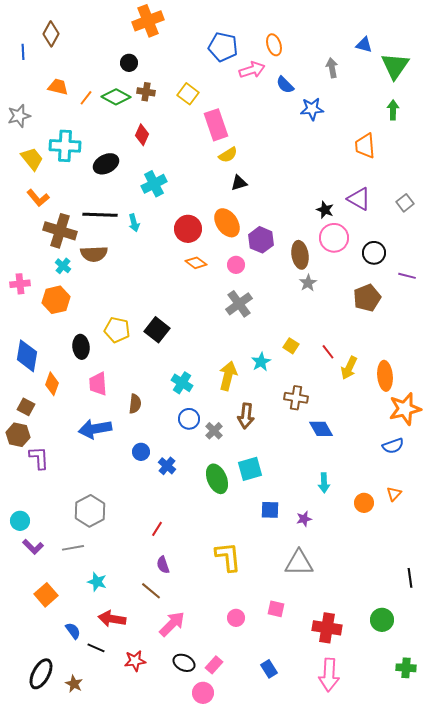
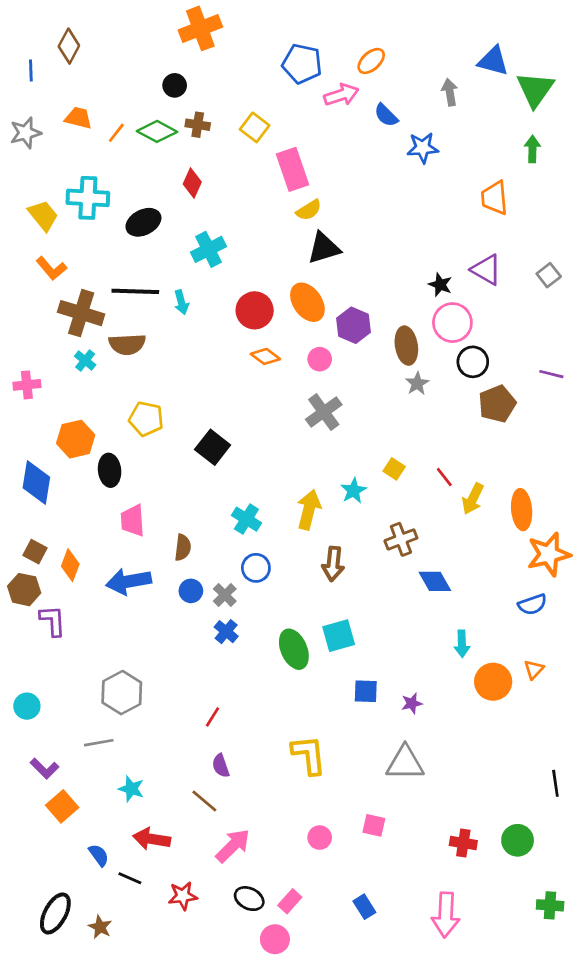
orange ellipse: (274, 45) -> (371, 61), turned 65
blue triangle: (364, 45) -> (493, 61), size x1.4
gray star: (19, 116) -> (26, 133), moved
black triangle: (239, 183) -> (324, 248), size x1.5
black circle: (374, 253) -> (473, 362), moved
orange hexagon: (56, 300) -> (76, 439), moved
yellow pentagon: (117, 330) -> (146, 419), moved
orange diamond: (52, 384) -> (70, 565), moved
brown cross: (296, 398) -> (401, 539), turned -30
gray cross: (214, 431) -> (225, 595), moved
blue circle: (141, 452) -> (191, 591), moved
cyan arrow: (324, 483) -> (462, 644), moved
orange circle: (364, 503) -> (493, 682), size x1.4
purple L-shape: (33, 547) -> (45, 768), moved
red cross: (327, 628) -> (463, 843), moved, size x0.7

